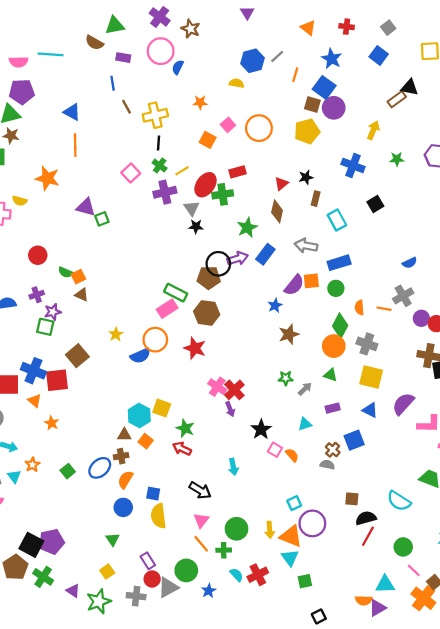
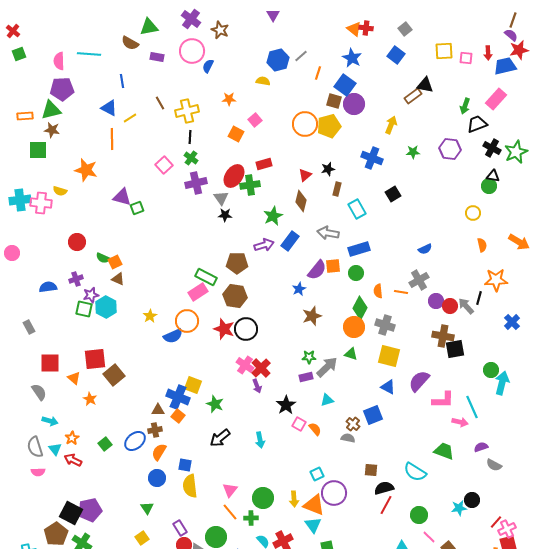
orange triangle: (308, 28) -> (354, 29), moved
pink semicircle: (19, 62) -> (59, 61), turned 90
blue line: (113, 83) -> (122, 81), moved
orange circle: (259, 128) -> (305, 124), moved
yellow line: (182, 171) -> (130, 118), moved
black circle: (218, 264) -> (246, 329), moved
brown square: (77, 356) -> (114, 375), moved
blue cross: (33, 371) -> (178, 397), moved
gray arrow: (305, 389) -> (327, 367), size x1.6
purple rectangle: (333, 408) -> (306, 377), moved
cyan hexagon: (139, 416) -> (106, 307), moved
red arrow: (182, 449) -> (73, 460), moved
black arrow: (200, 490) -> (220, 438), moved, turned 110

